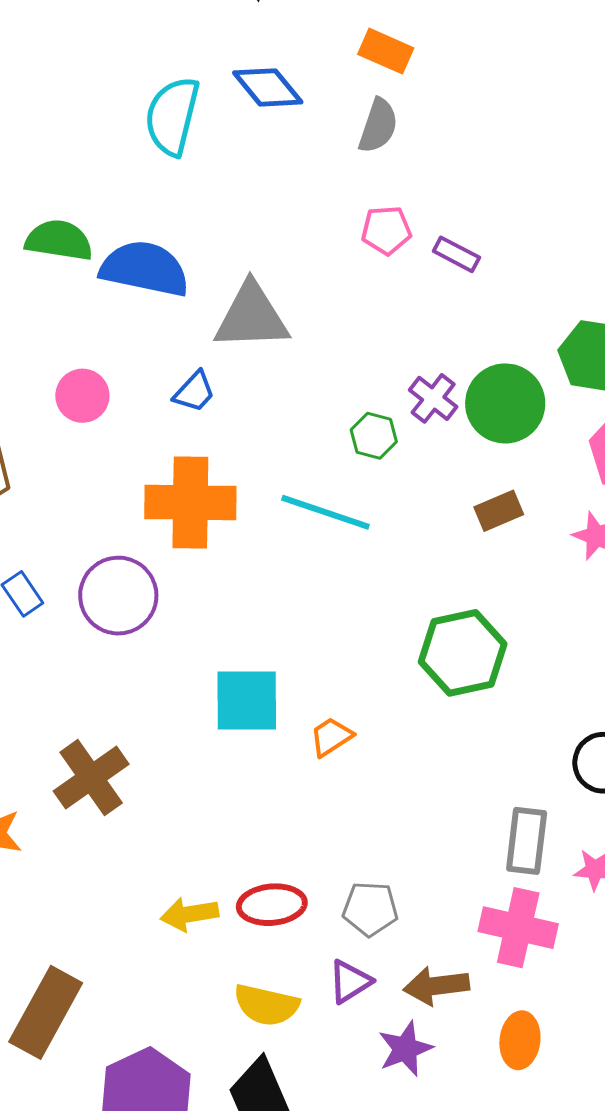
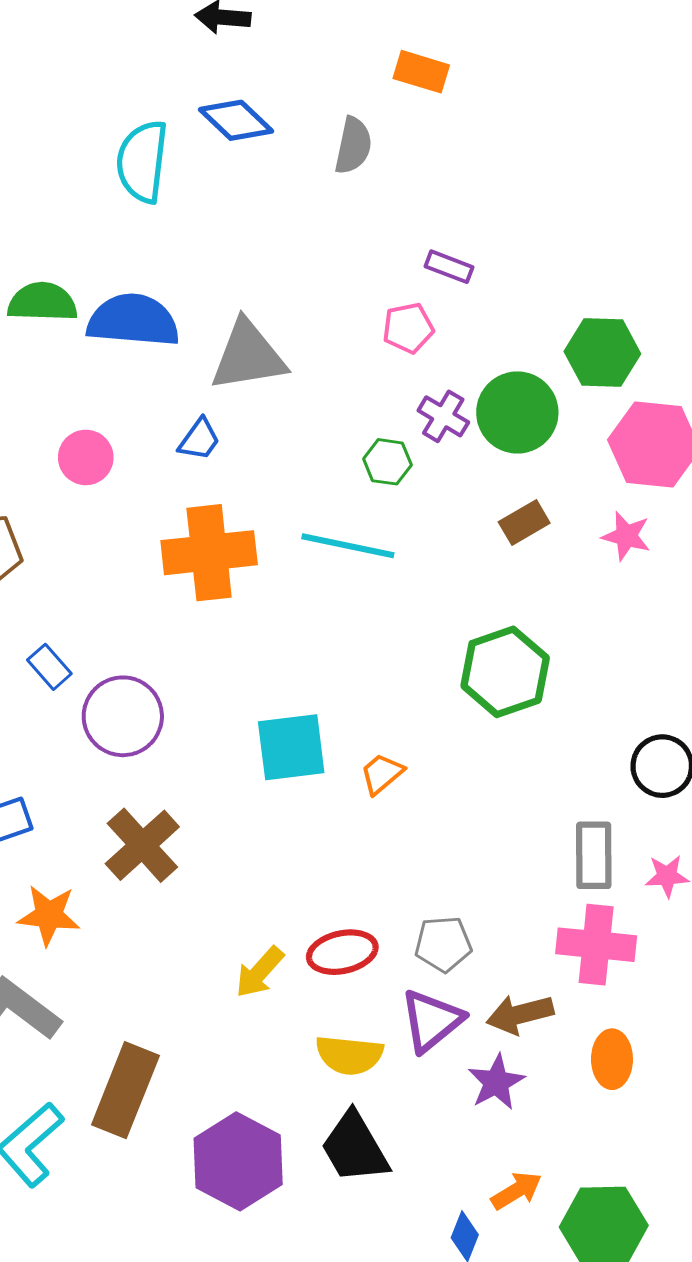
orange rectangle: (386, 51) -> (421, 72), moved
pink pentagon: (386, 230) -> (408, 328), moved
purple circle: (118, 596) -> (123, 716), moved
yellow arrow: (189, 914) -> (260, 972), turned -32
purple triangle: (350, 982) -> (431, 1021), size x1.4

